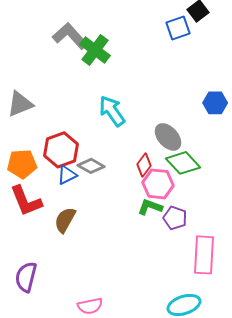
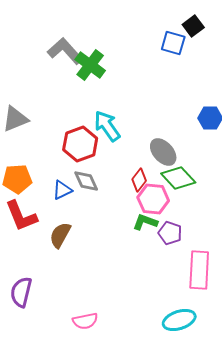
blue square: (178, 28) -> (173, 43), turned 35
red hexagon: (61, 150) -> (80, 144), moved
gray diamond: (91, 166) -> (86, 181), turned 36

